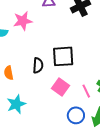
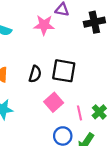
pink star: (23, 21) -> (44, 25), moved

